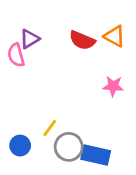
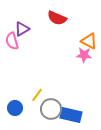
orange triangle: (115, 36) -> (89, 41), moved
red semicircle: (82, 40) -> (57, 18), moved
pink star: (113, 86) -> (84, 55), moved

